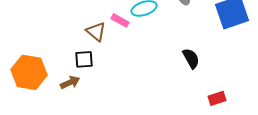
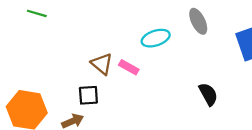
pink rectangle: (120, 20) -> (129, 67), moved

